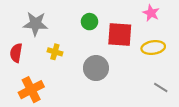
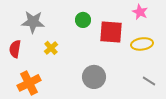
yellow cross: (55, 52) -> (51, 48), turned 32
gray circle: (96, 68) -> (94, 77), moved

